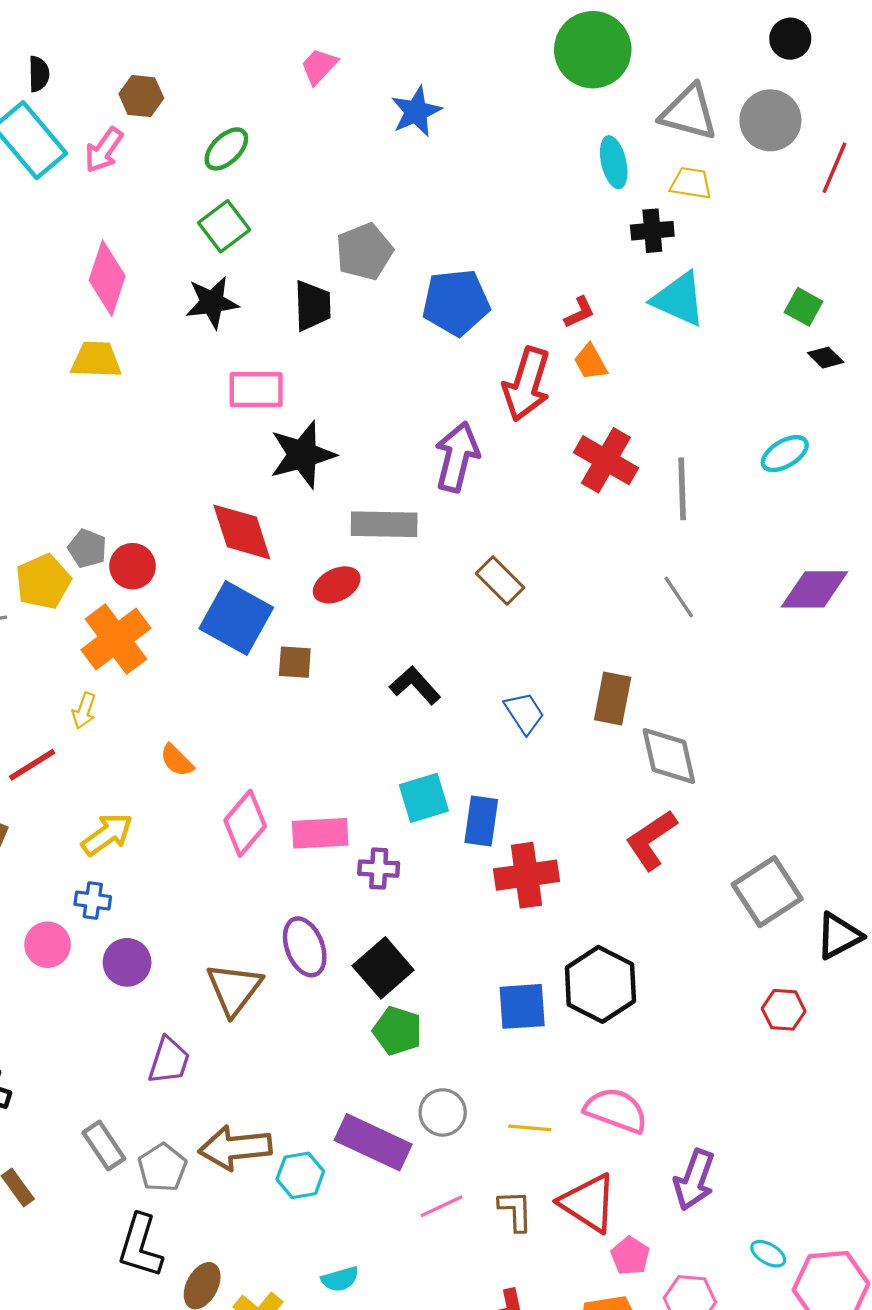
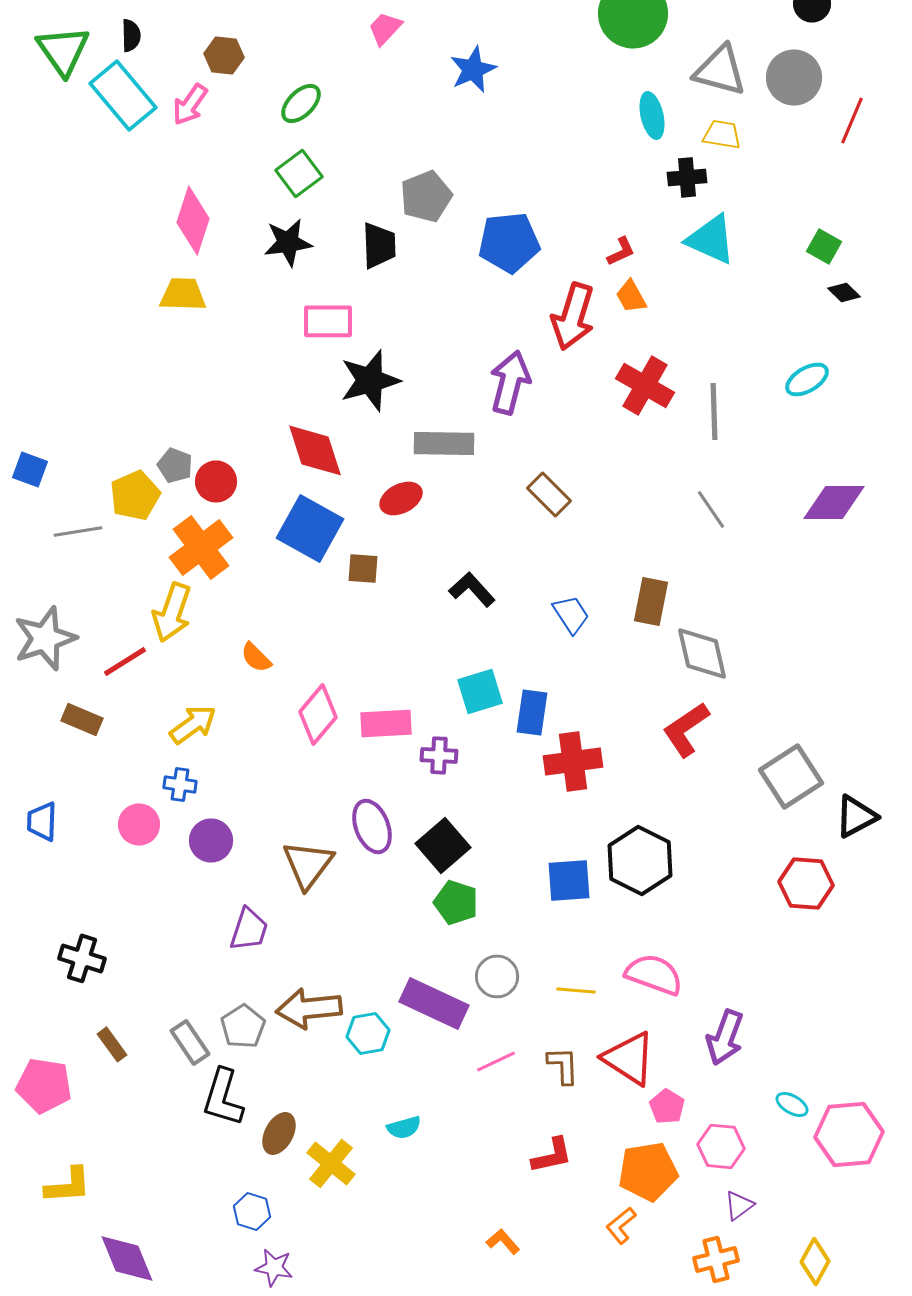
yellow arrow: (84, 711) -> (172, 612), size x1.8
red hexagon: (784, 1010) -> (806, 883), size x1.4
gray rectangle: (104, 1146) -> (190, 1042), moved

